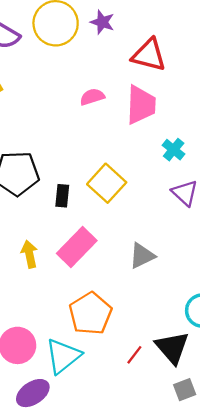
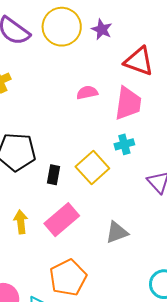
cyan cross: (174, 150) -> (124, 144), moved, turned 30

